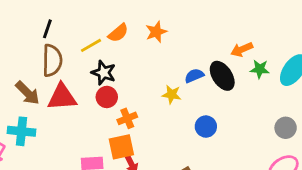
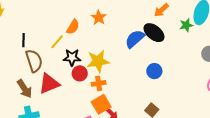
green star: (260, 69) -> (186, 25), moved
blue semicircle: (194, 76) -> (135, 39), size x1.5
brown arrow: (27, 93) -> (24, 89), turned 30
yellow star: (172, 95) -> (98, 61), moved, size x1.6
orange cross: (127, 118) -> (99, 83), turned 32

